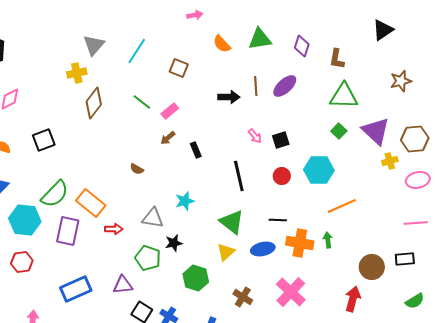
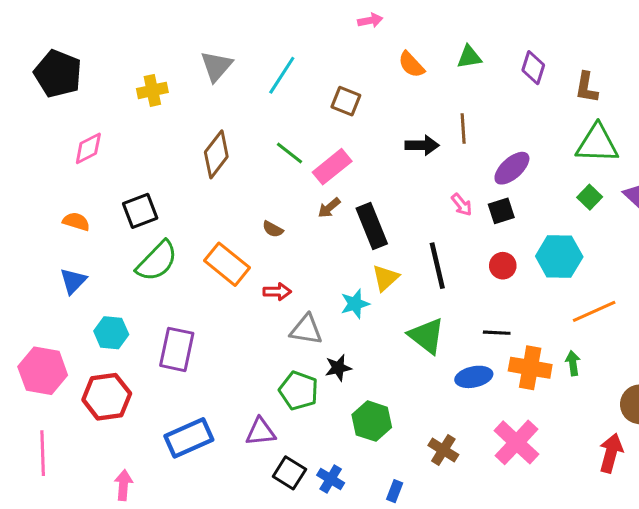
green triangle: (260, 39) -> (469, 57), size x0.7
yellow cross: (77, 73) -> (152, 90), moved
purple ellipse: (285, 86) -> (512, 168), moved
pink rectangle: (170, 111) -> (332, 167), size x1.4
black rectangle: (196, 150) -> (372, 226), size x1.8
brown semicircle: (137, 169) -> (273, 229), moved
green semicircle: (55, 194) -> (157, 261), moved
orange rectangle: (91, 203) -> (227, 264), moved
cyan hexagon: (25, 220) -> (111, 333), size x0.7
red arrow: (114, 229) -> (277, 292), moved
yellow triangle: (226, 252) -> (385, 278), moved
red hexagon: (22, 262) -> (107, 397), size x1.4

